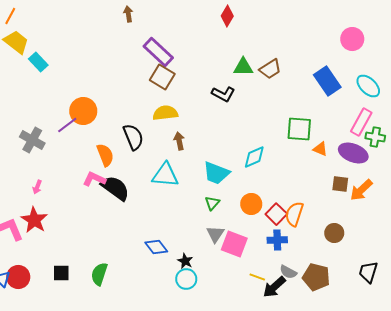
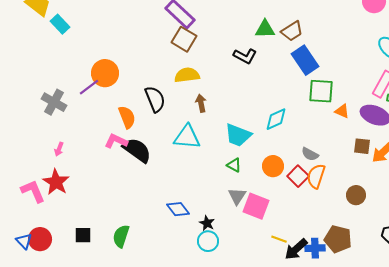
blue rectangle: (327, 81) -> (305, 60), moved
green triangle: (212, 203) -> (234, 165), turned -42
blue cross: (277, 240) -> (315, 248), moved
gray semicircle: (288, 272) -> (310, 154), moved

